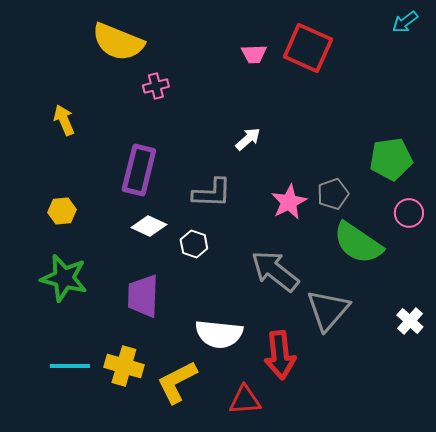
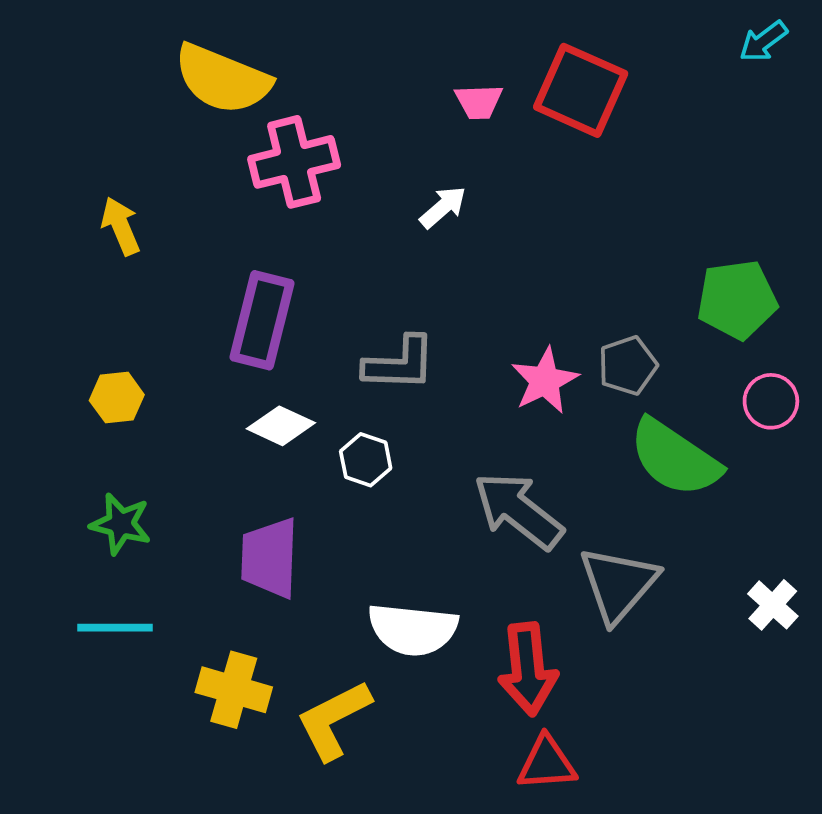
pink cross: (156, 86) -> (294, 162), size x1.8
white arrow: (248, 139) -> (443, 207), moved
green star: (64, 278) -> (121, 524), size x0.7
cyan line: (70, 366) -> (115, 628), moved
red triangle: (245, 400) -> (547, 763), moved

